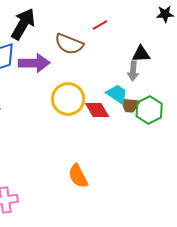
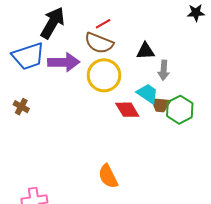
red line: (100, 25) -> (103, 24), moved
black triangle: (141, 54) -> (145, 51), moved
yellow circle: (68, 99) -> (104, 75), moved

